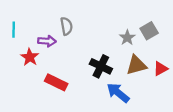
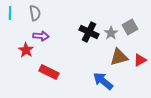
gray semicircle: (66, 26) -> (35, 13), moved
cyan line: (14, 30) -> (10, 13), moved
black cross: (101, 66) -> (89, 32), moved

